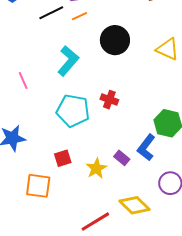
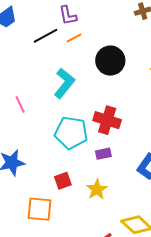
red cross: (109, 100) -> (107, 120), size x1.5
purple rectangle: (122, 158) -> (103, 154), moved, turned -49

